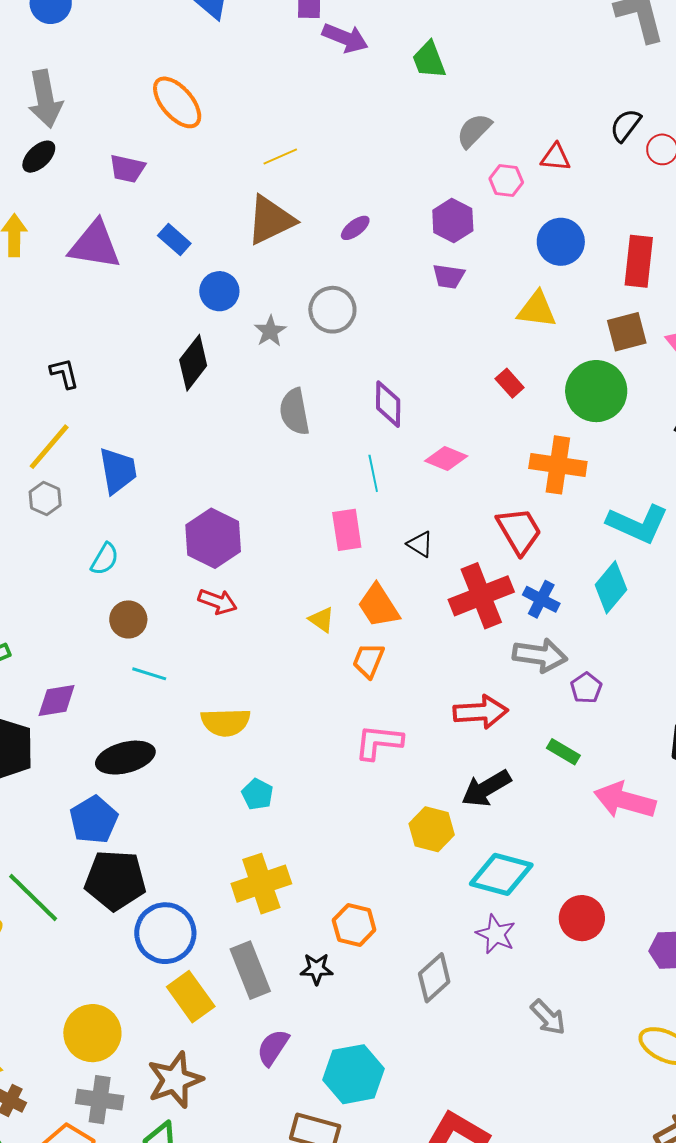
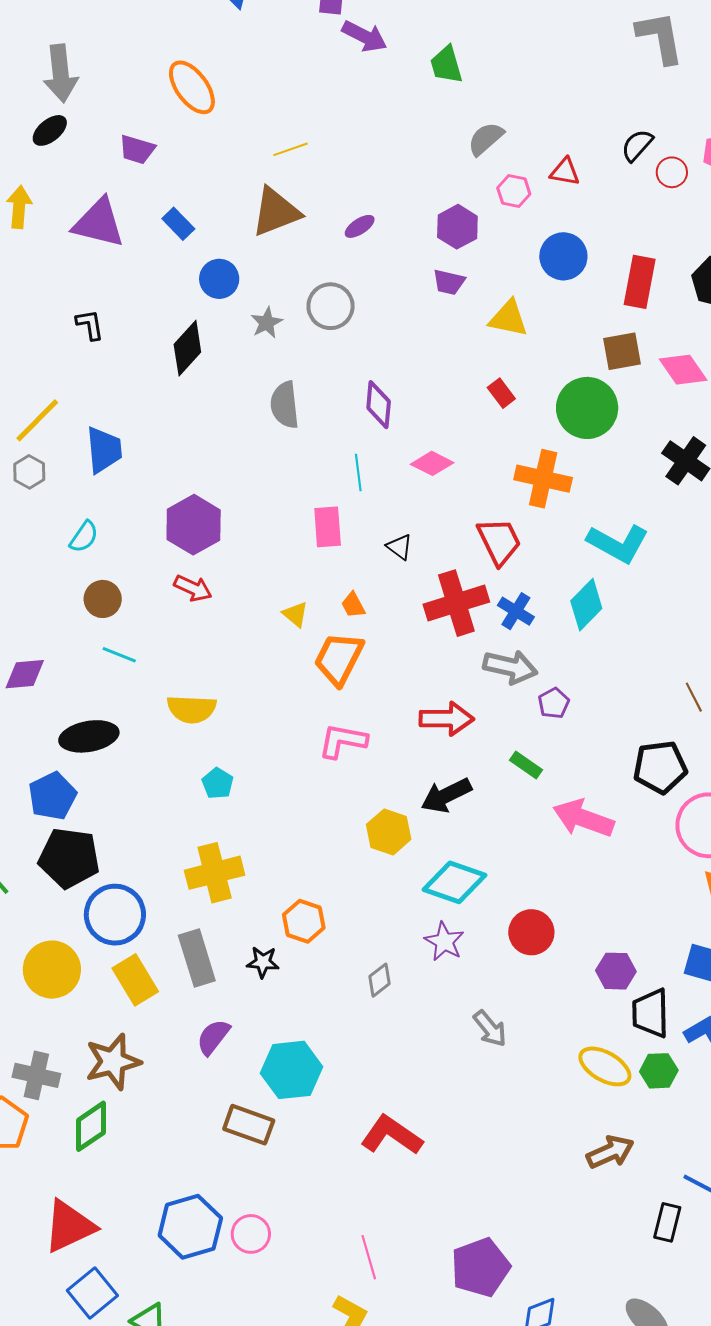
yellow triangle: (537, 309) -> (508, 318), moved
black L-shape: (64, 373) -> (90, 325), moved
orange trapezoid: (379, 606) -> (353, 605), size x0.6
orange trapezoid: (368, 660) -> (339, 659), size x1.5
gray diamond: (434, 978) -> (379, 980), size x0.7
yellow circle: (92, 1033) -> (52, 970), moved

